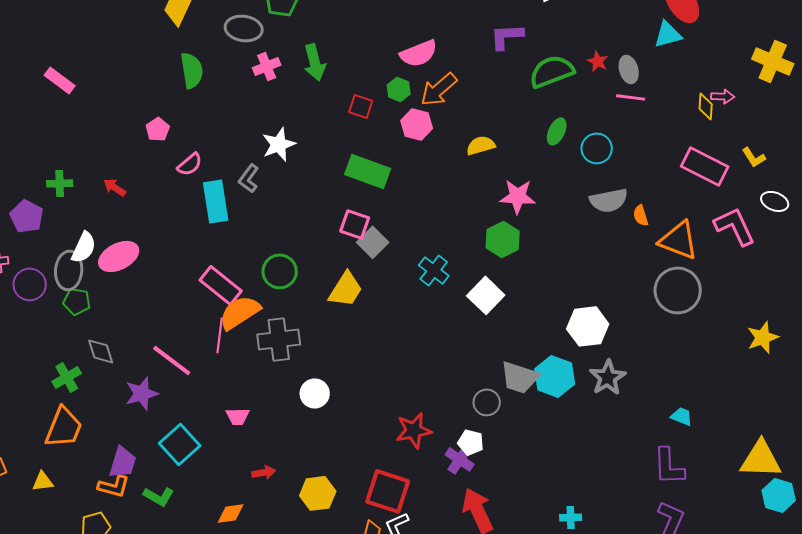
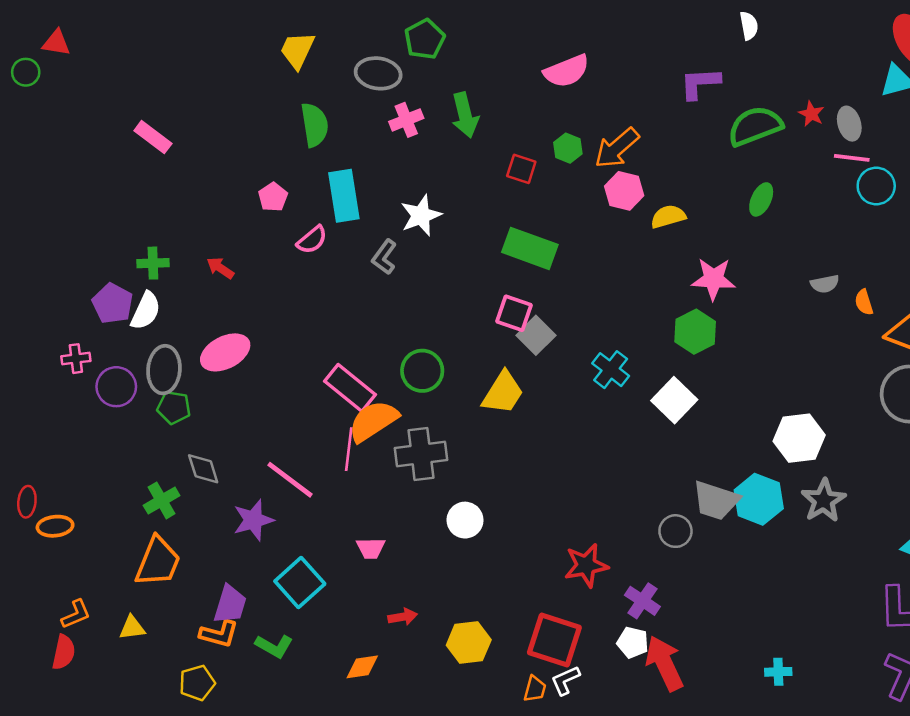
pink semicircle: (419, 53) -> (567, 71), moved
pink hexagon: (417, 124) -> (624, 191), moved
cyan circle: (597, 148) -> (876, 186), moved
gray semicircle: (609, 200) -> (825, 284), size x0.6
cyan rectangle: (216, 201) -> (344, 196), moved
white semicircle: (84, 247) -> (146, 311), moved
white pentagon: (471, 442) -> (633, 642), moved

